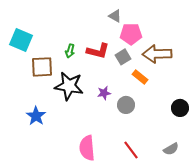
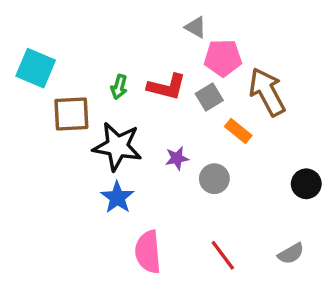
brown arrow: (157, 54) -> (267, 92), turned 64
blue star: (36, 116) -> (117, 197), moved

